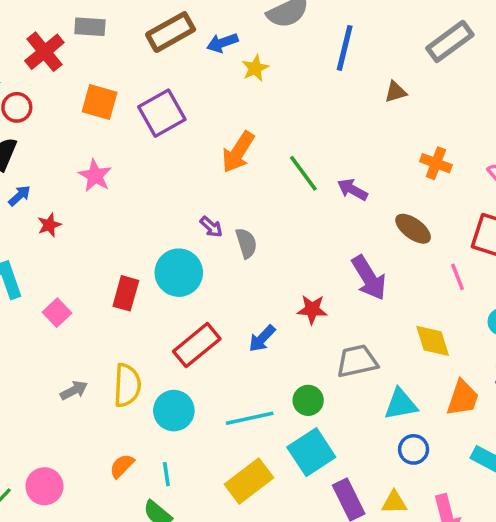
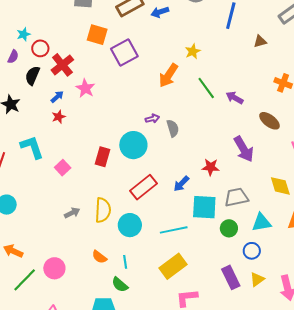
red cross: (44, 52) -> (62, 65), moved
yellow star: (255, 68) -> (193, 51), moved
orange square: (100, 102) -> (97, 35), moved
blue arrow: (19, 196) -> (57, 97), moved
purple arrow: (211, 227) -> (152, 119), turned -56
green circle: (308, 400) -> (229, 228), moved
blue circle: (414, 449) -> (252, 251), moved
cyan square: (311, 452) -> (204, 207), moved, turned 36
orange semicircle: (122, 466) -> (99, 257), turned -98
yellow triangle: (394, 502) -> (257, 279), turned -35

